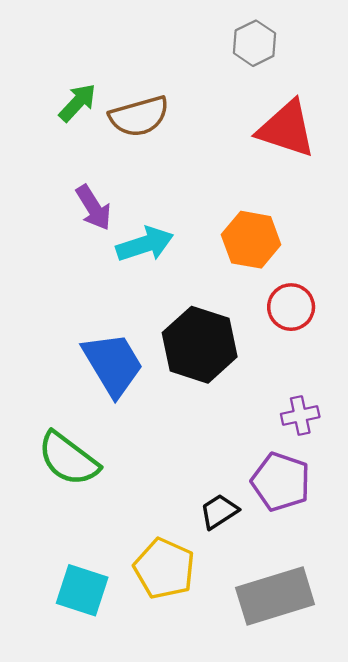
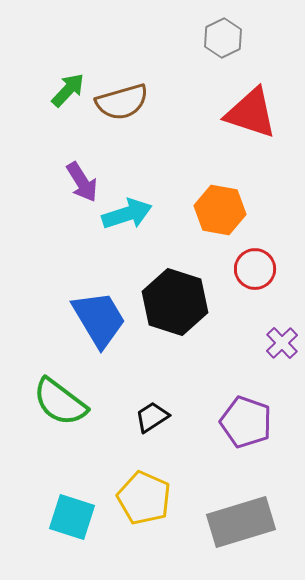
purple cross: (300, 416) -> (282, 343), moved, turned -32
black trapezoid: (219, 511) -> (152, 417), moved

